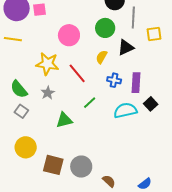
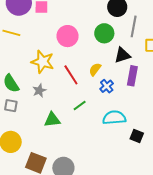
yellow semicircle: (102, 57) -> (95, 69), moved
blue cross: (114, 80) -> (107, 86), turned 32
purple rectangle: (136, 83) -> (132, 76), moved
black square: (151, 104) -> (137, 136), moved, turned -32
gray square: (21, 111) -> (11, 106), turned -32

